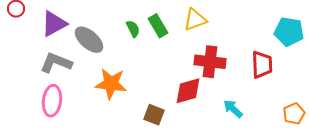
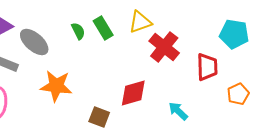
red cross: (210, 62) -> (164, 47), moved, turned 32
orange pentagon: (294, 114) -> (238, 94), moved

